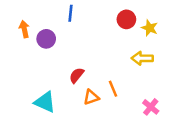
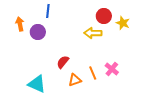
blue line: (70, 13) -> (48, 11), moved
yellow arrow: (142, 58) -> (93, 33), moved
pink cross: (151, 107) -> (112, 69), moved

